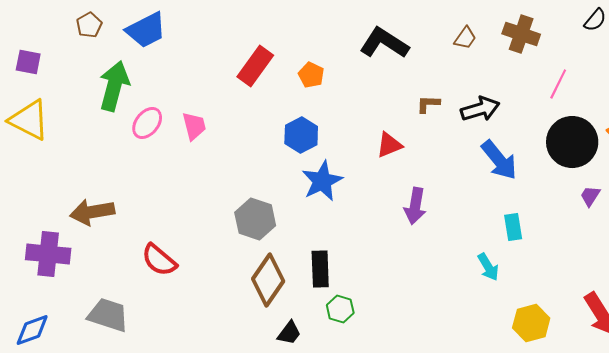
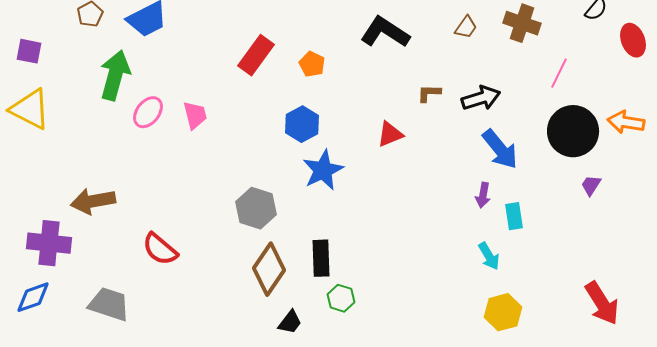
purple arrow: (415, 206) -> (483, 195), moved, size x0.7
yellow hexagon: (531, 323) -> (503, 312), moved
blue diamond: (32, 330) -> (33, 297), moved

